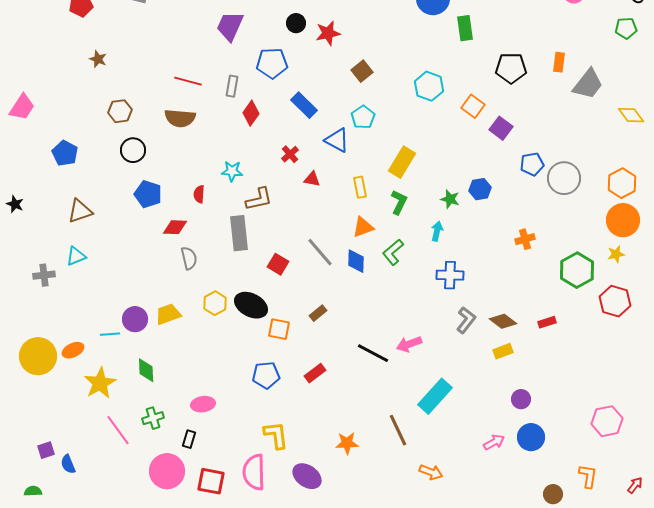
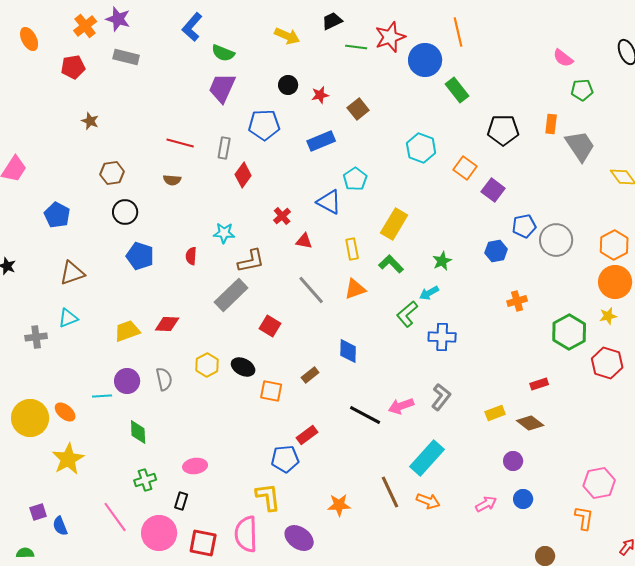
green rectangle: (465, 28) -> (457, 90), turned -30
green pentagon: (626, 28) -> (582, 90), moved
red star: (328, 33) -> (320, 95), size x0.7
brown square: (362, 71) -> (358, 109), moved
gray trapezoid: (588, 84) -> (580, 146), turned -72
blue rectangle: (304, 105) -> (321, 141), moved, turned -68
brown semicircle: (180, 118) -> (172, 180), size x0.6
blue hexagon: (480, 189) -> (496, 251), moved
green star: (450, 199) -> (442, 261), turned 30
green L-shape: (399, 202) -> (391, 264), turned -70
red diamond: (175, 227) -> (167, 324), moved
cyan arrow: (437, 231) -> (429, 293), turned -132
gray rectangle: (239, 233) -> (231, 295), turned 52
gray line: (320, 252) -> (311, 290), moved
green L-shape: (393, 252) -> (407, 314), moved
gray semicircle: (189, 258) -> (164, 379), moved
blue diamond: (356, 261) -> (348, 351), moved
black ellipse: (251, 305) -> (243, 367), size x0.7
yellow trapezoid: (168, 314) -> (127, 331), moved
gray L-shape: (466, 320) -> (441, 397), moved
brown diamond: (503, 321) -> (530, 423), moved
orange ellipse: (73, 350) -> (65, 412), turned 65
blue pentagon: (266, 375) -> (285, 459), moved
yellow star: (100, 383) -> (68, 459), moved
pink line: (118, 430) -> (115, 517), moved
blue circle: (531, 437) -> (523, 499), size x0.7
orange arrow: (431, 472) -> (428, 501), moved
orange L-shape: (588, 476) -> (584, 518), moved

